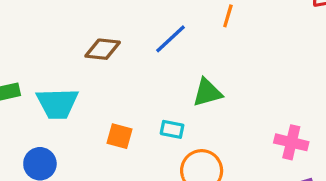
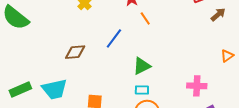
orange line: (228, 16) -> (145, 18), turned -40
cyan rectangle: (172, 129) -> (142, 90), moved

